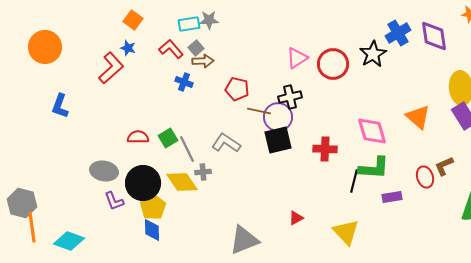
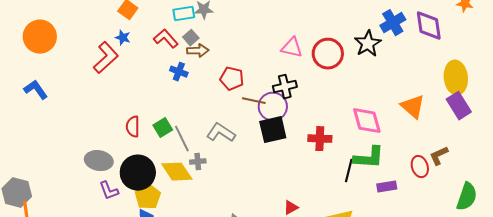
pink triangle: (297, 58) -> (292, 48), turned 45
blue L-shape: (60, 106) -> (36, 90), moved, turned 125
red semicircle: (138, 137) -> (133, 127), turned -90

